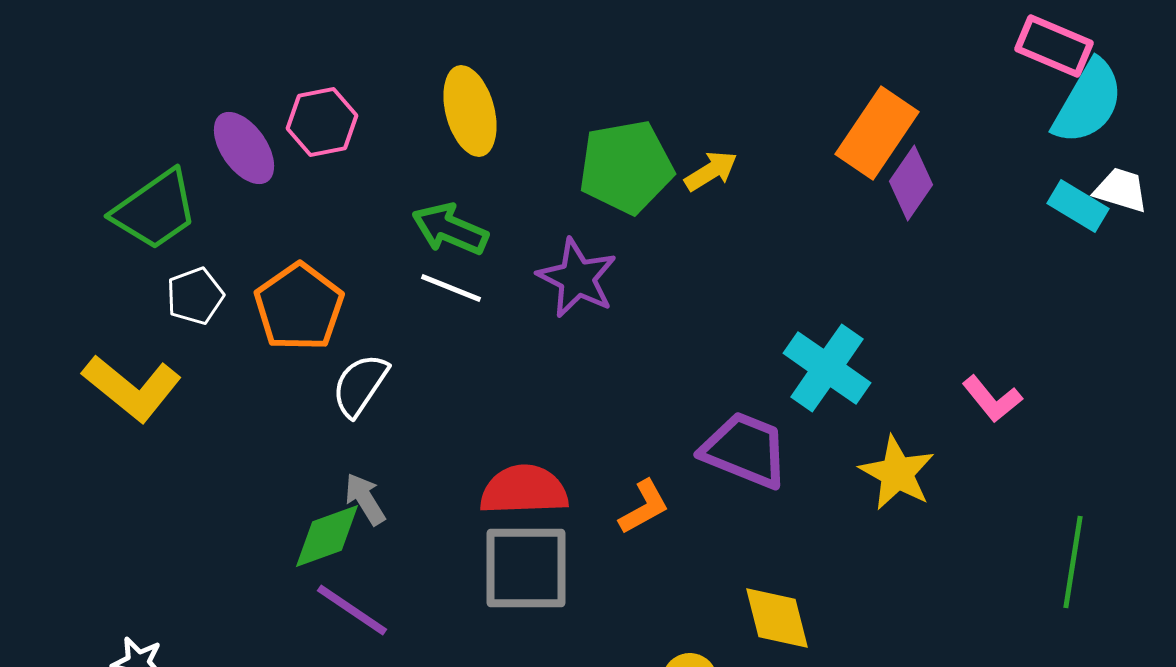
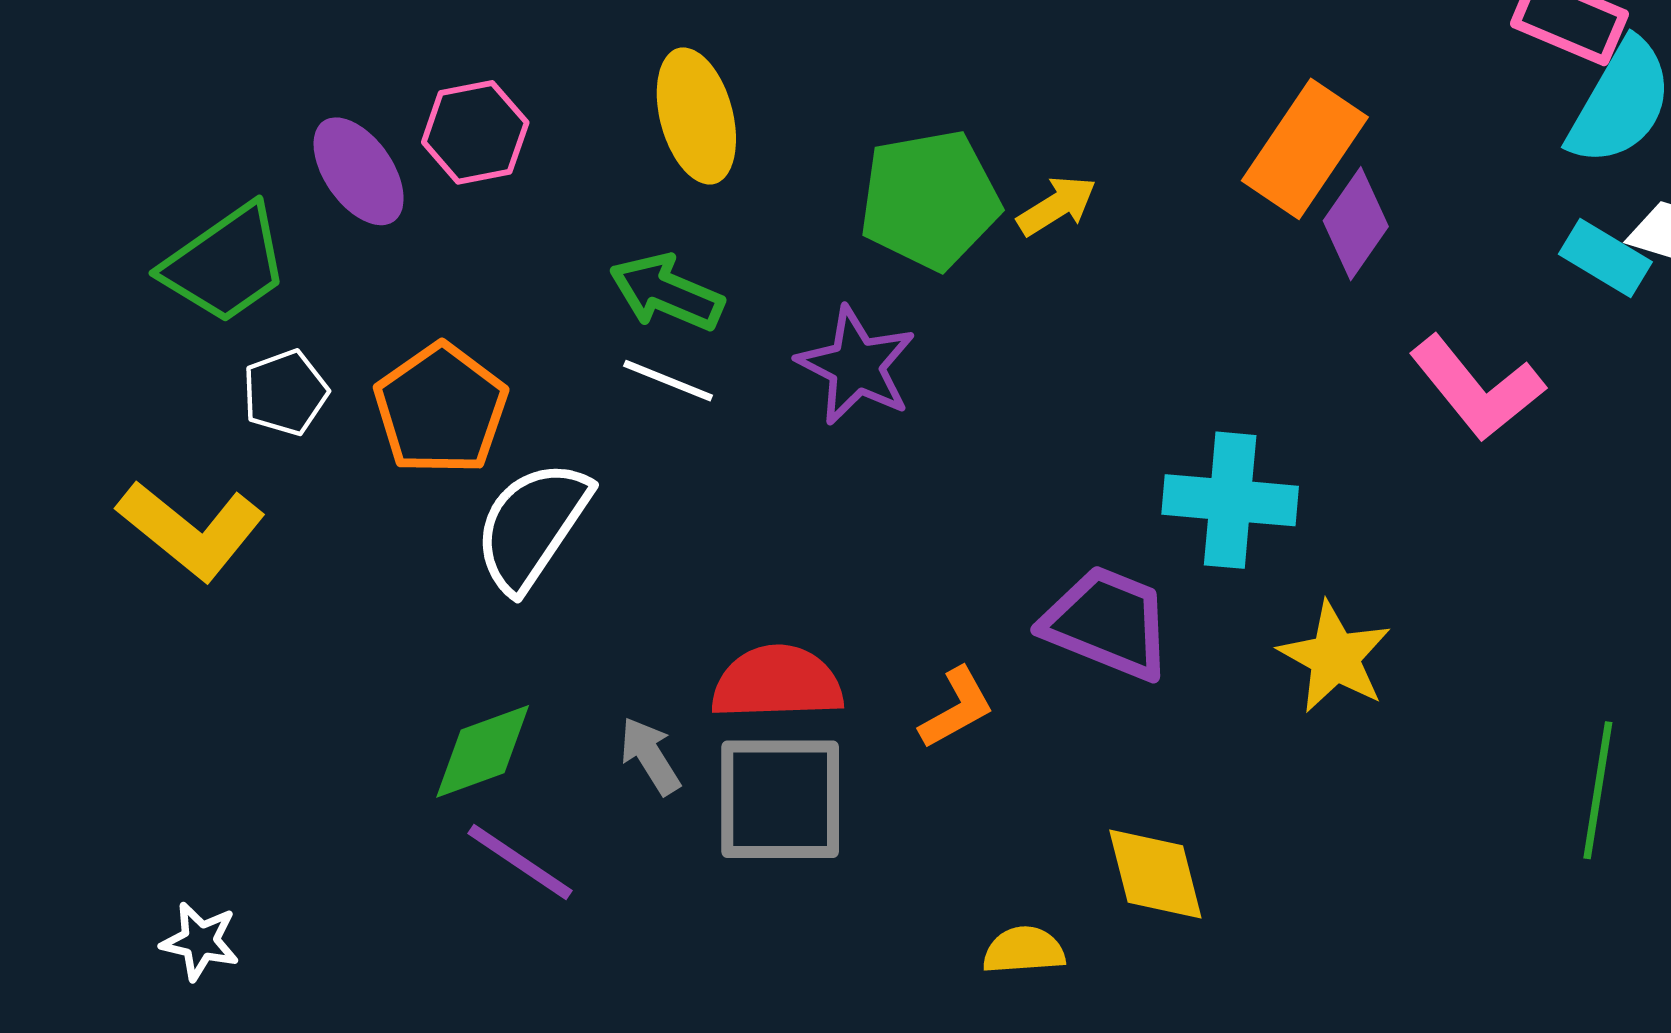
cyan cross: (827, 368) -> (1230, 500), turned -30
white semicircle: (360, 385) -> (532, 526), size x1.4
pink L-shape: (992, 399) -> (1477, 388), moved, size x1.5
gray arrow: (365, 499) -> (650, 756), moved

